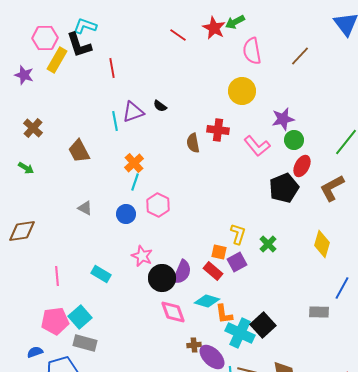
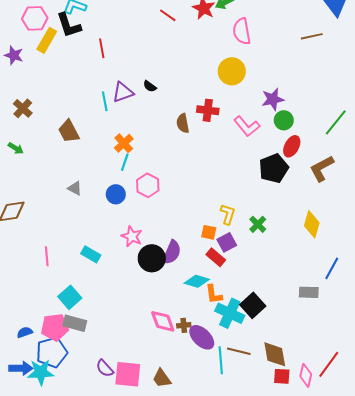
brown line: (300, 56) -> (312, 36), moved, turned 35
red rectangle: (213, 271) -> (216, 257), moved
pink diamond: (173, 312) -> (163, 321), moved
pink pentagon: (55, 321) -> (55, 327), moved

